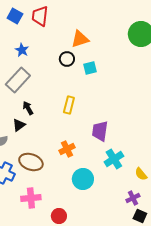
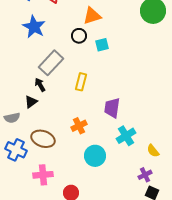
blue star: (22, 50) -> (34, 27), size x1.6
gray rectangle: (18, 80) -> (51, 63), moved

